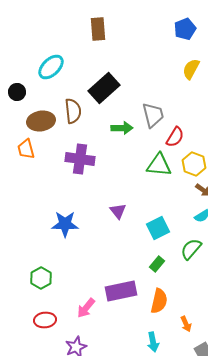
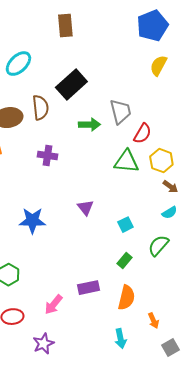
blue pentagon: (185, 29) -> (152, 26), size x1.4
purple cross: (80, 159) -> (47, 156), size x0.7
cyan square: (158, 228) -> (125, 225), size x0.7
purple rectangle: (121, 291) -> (88, 288), size x0.7

